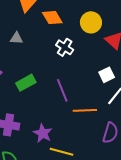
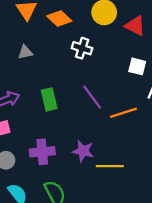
white square: (107, 75) -> (137, 66), turned -35
green rectangle: (26, 83) -> (49, 99), turned -60

